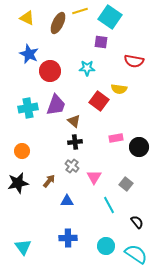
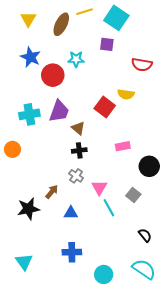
yellow triangle: (27, 18) -> (28, 19), turned 35
cyan star: (87, 68) -> (76, 59), moved
black circle: (139, 147) -> (149, 166), moved
orange circle: (22, 151) -> (12, 149), moved
black star: (18, 183) -> (28, 209), moved
cyan line: (109, 205) -> (109, 208), moved
cyan circle: (106, 246) -> (104, 274), moved

